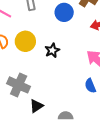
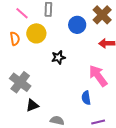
yellow circle: (25, 41) -> (36, 33), moved

